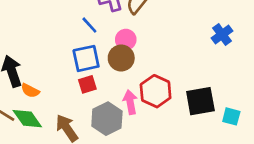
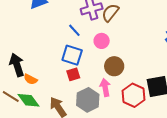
blue square: (86, 58) -> (72, 55), turned 30
brown circle: (121, 58) -> (114, 66), moved
red hexagon: (156, 91) -> (133, 95), moved

